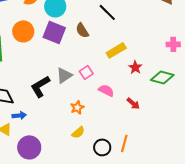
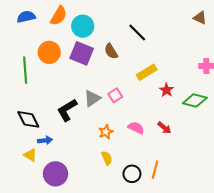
pink semicircle: (106, 90) -> (136, 128), moved
yellow semicircle: (78, 132) -> (107, 158), turned -72

